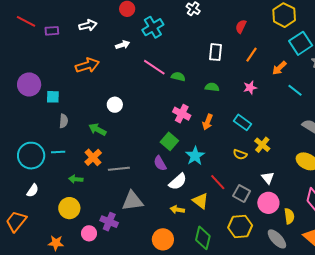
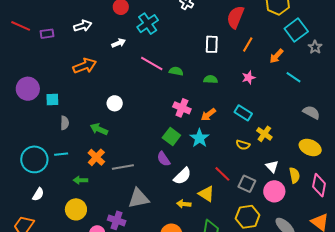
red semicircle: (241, 26) -> (235, 17), size x1.6
orange arrow: (208, 122) -> (208, 115), turned 35
cyan star: (195, 156) -> (200, 138), moved
yellow semicircle: (289, 216) -> (295, 175), moved

